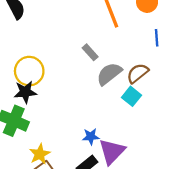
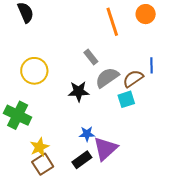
blue line: (157, 38) -> (152, 65), moved
black star: (25, 92) -> (79, 92), moved
cyan square: (132, 96) -> (126, 99), turned 30

